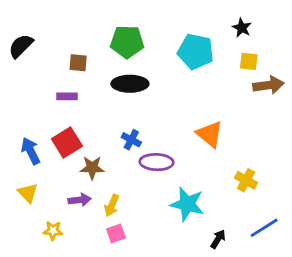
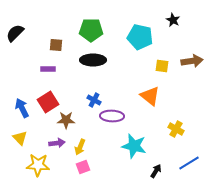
yellow square: (249, 61) -> (162, 66), moved
yellow star: (53, 231) -> (38, 165), size x1.6

